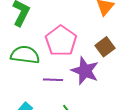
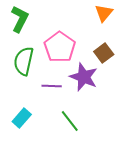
green semicircle: (25, 55) -> (24, 61), turned -84

